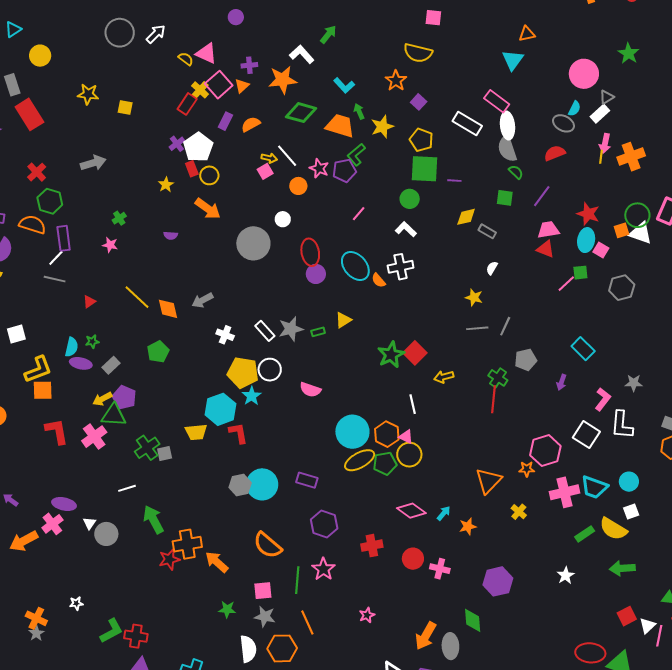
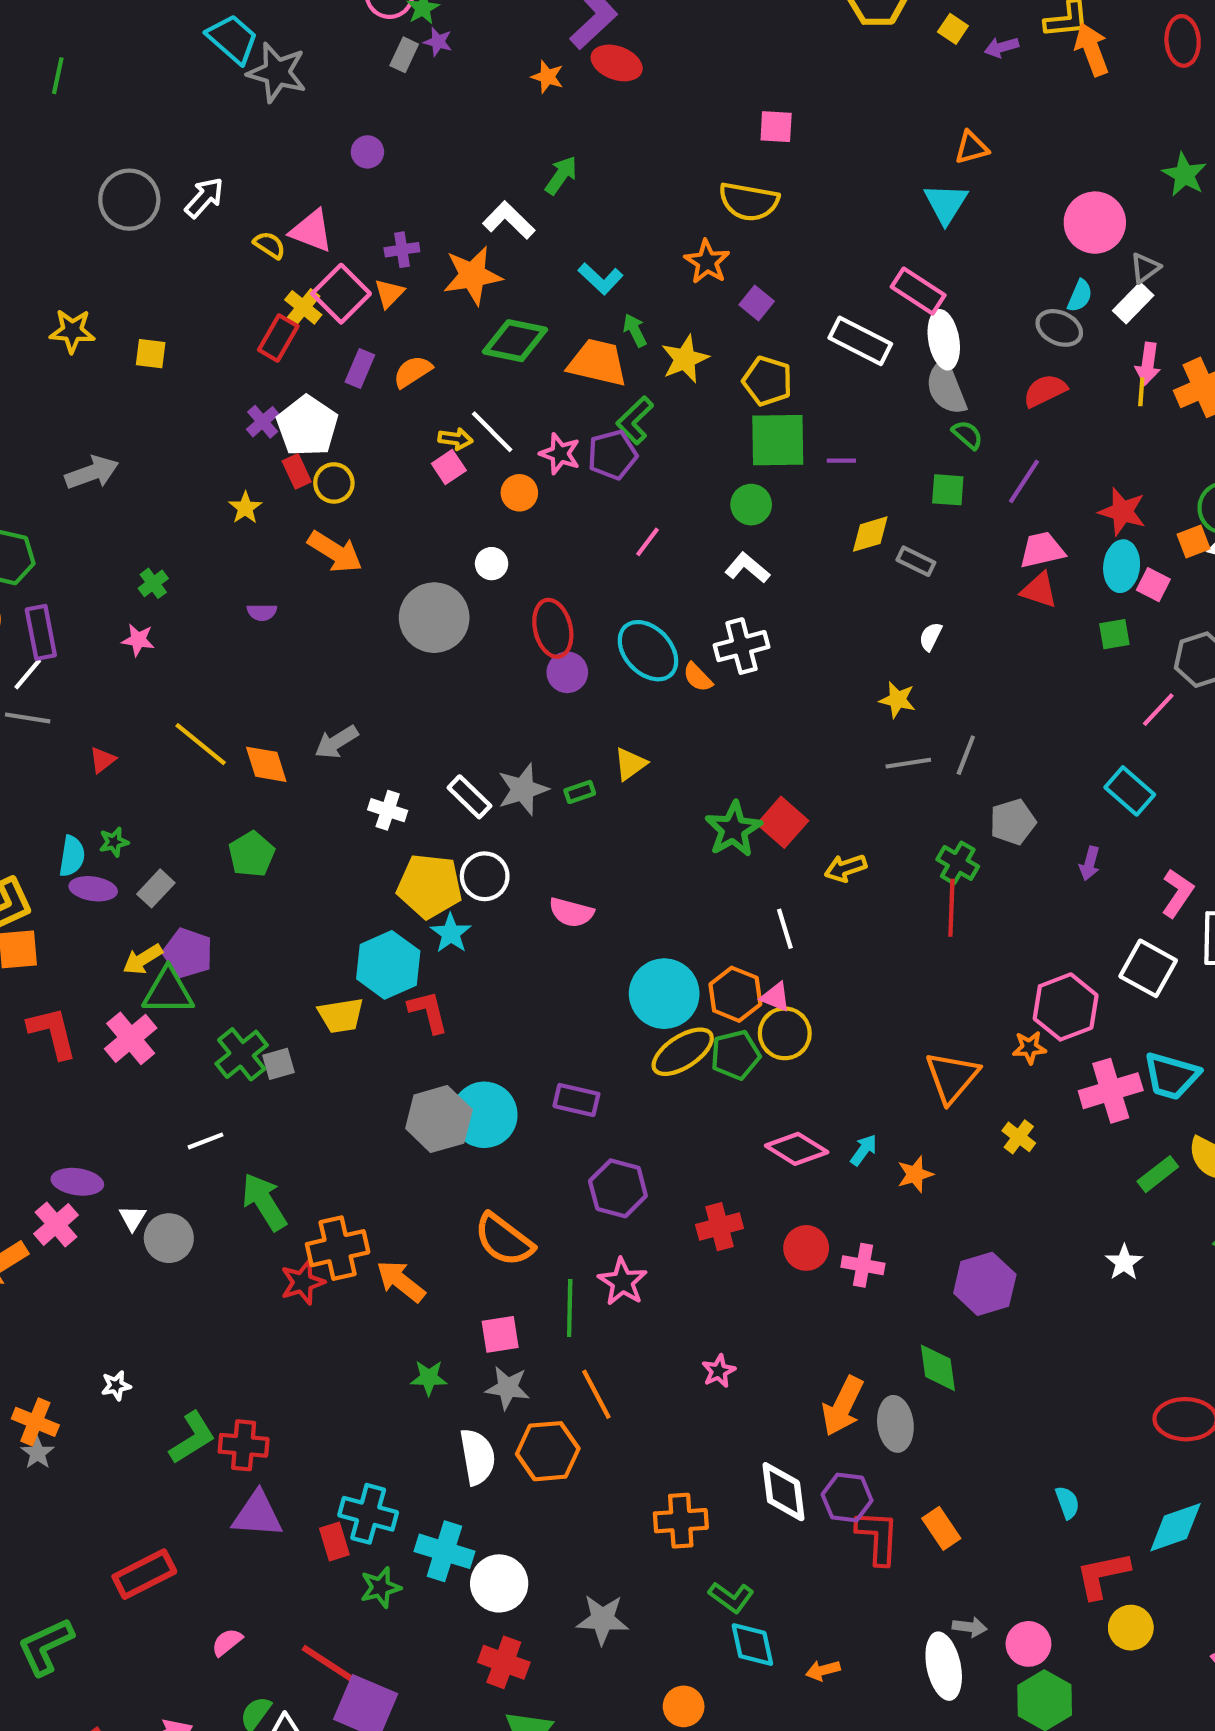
pink line: (566, 284) -> (1158, 710), moved
gray hexagon: (240, 485) -> (439, 1119), size x1.4

